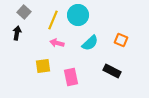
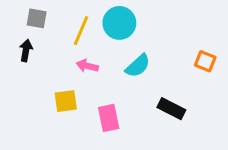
gray square: (24, 12) -> (37, 18), turned -32
orange square: (121, 40) -> (205, 61), moved

